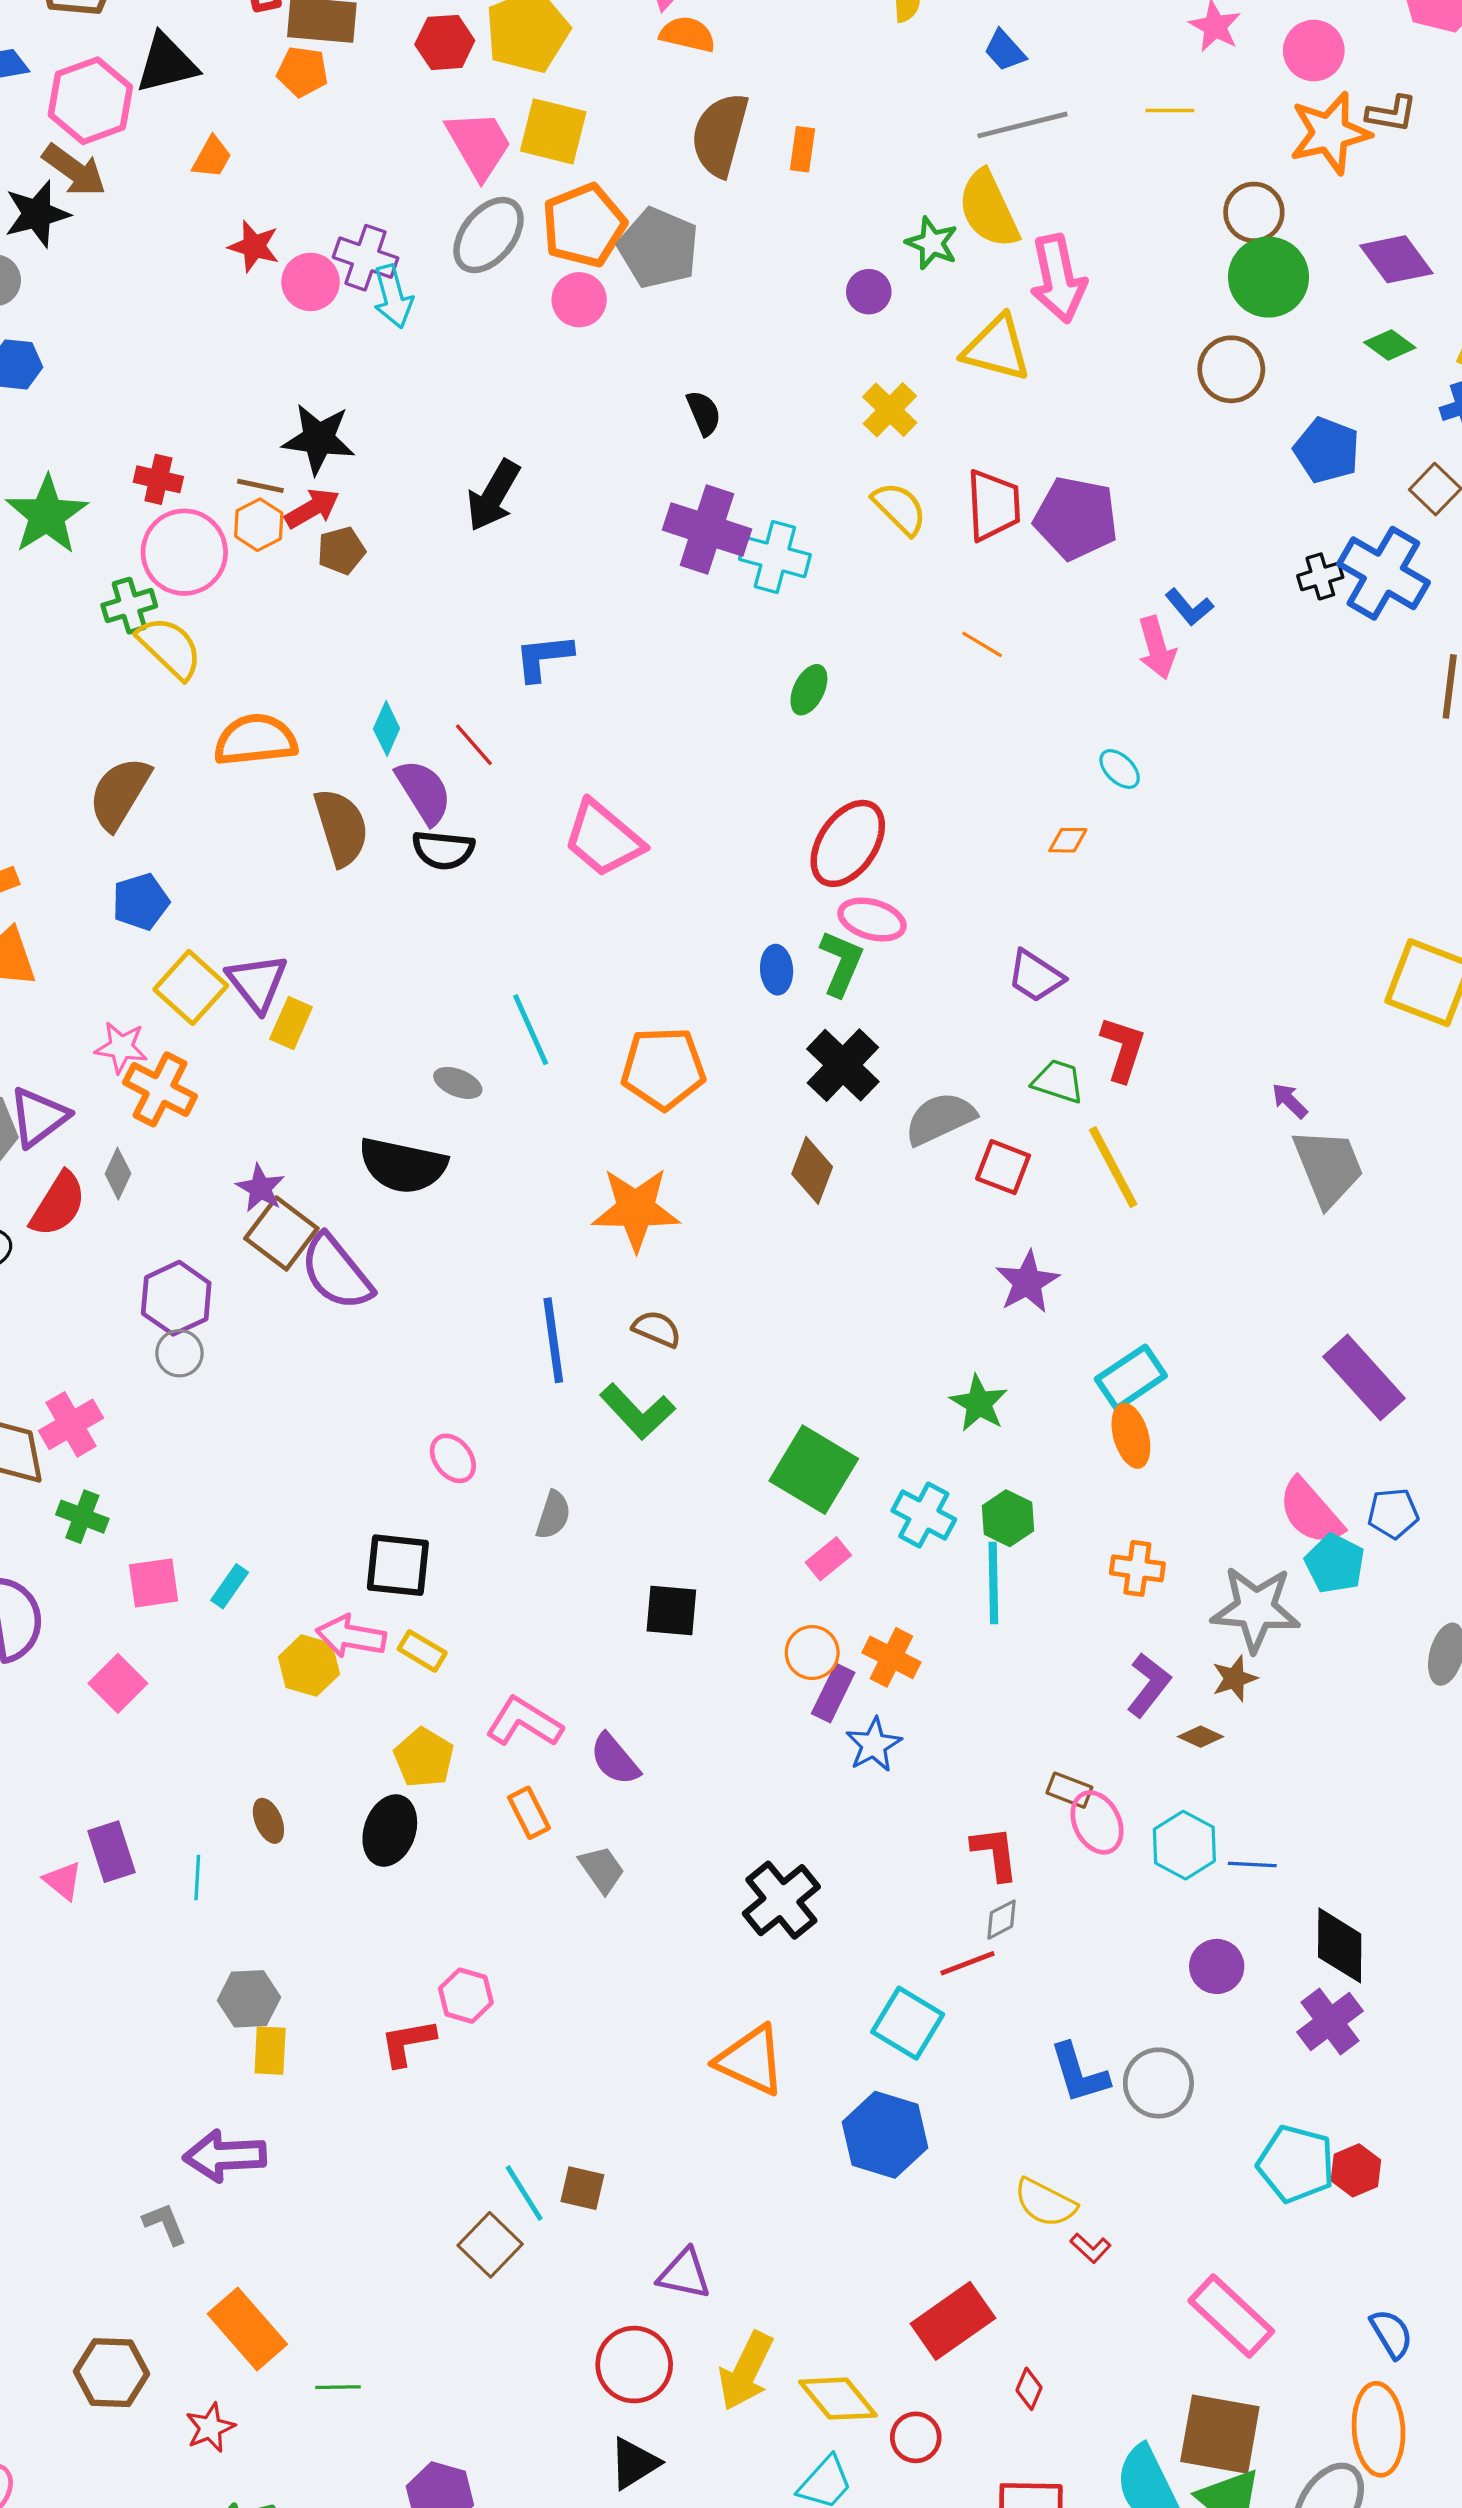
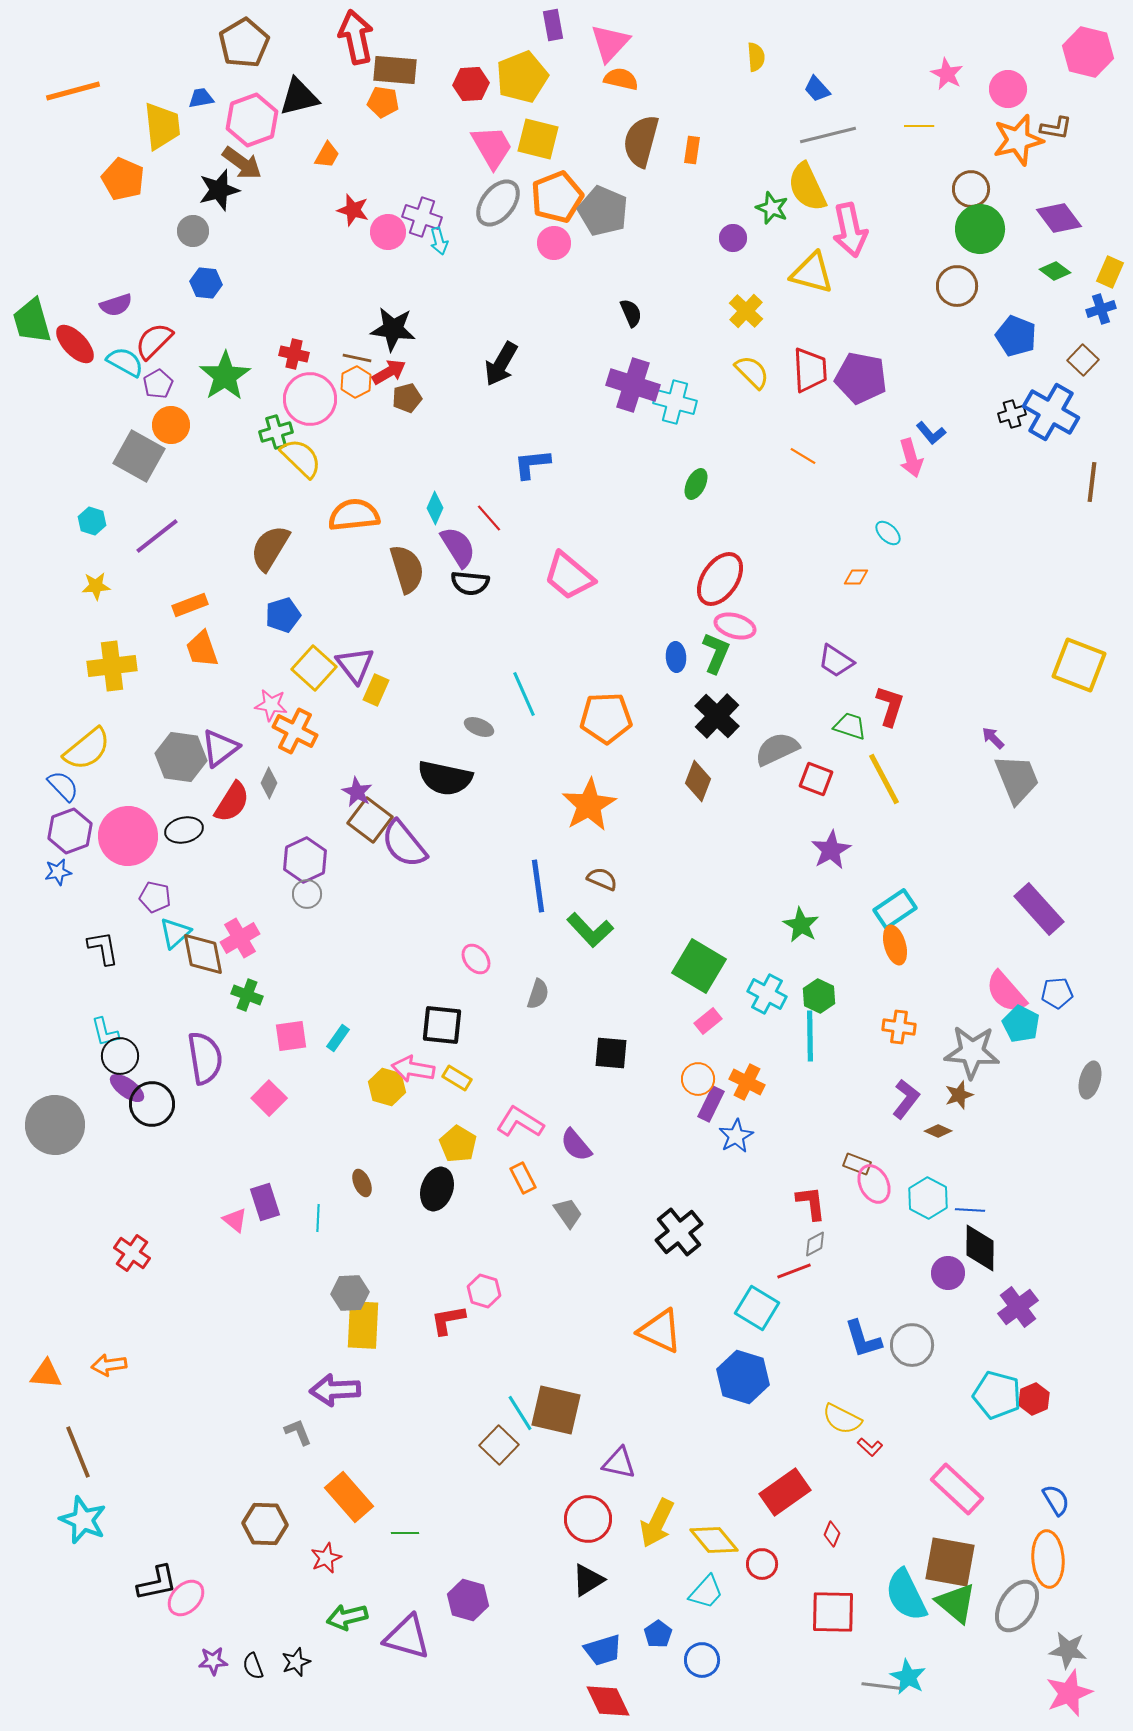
cyan arrow: (393, 296) -> (439, 241), size x0.7
orange star: (636, 1209) -> (589, 805), turned -30
black diamond: (1340, 1945) -> (980, 1248), moved
yellow rectangle: (270, 2051) -> (363, 1325), size x1.6
brown square: (582, 2188) -> (556, 1410), size x1.8

